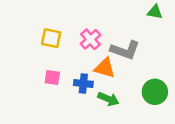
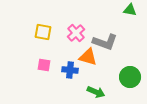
green arrow: (108, 99) -> (96, 92), moved

